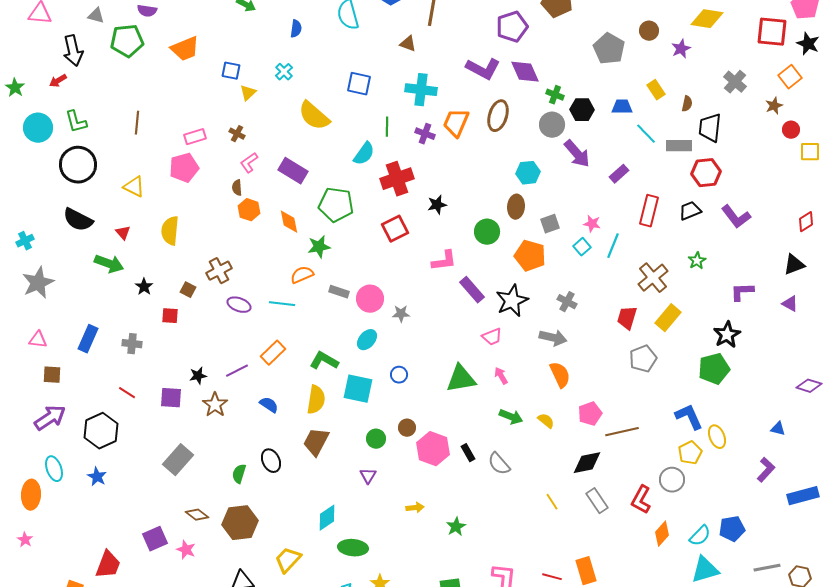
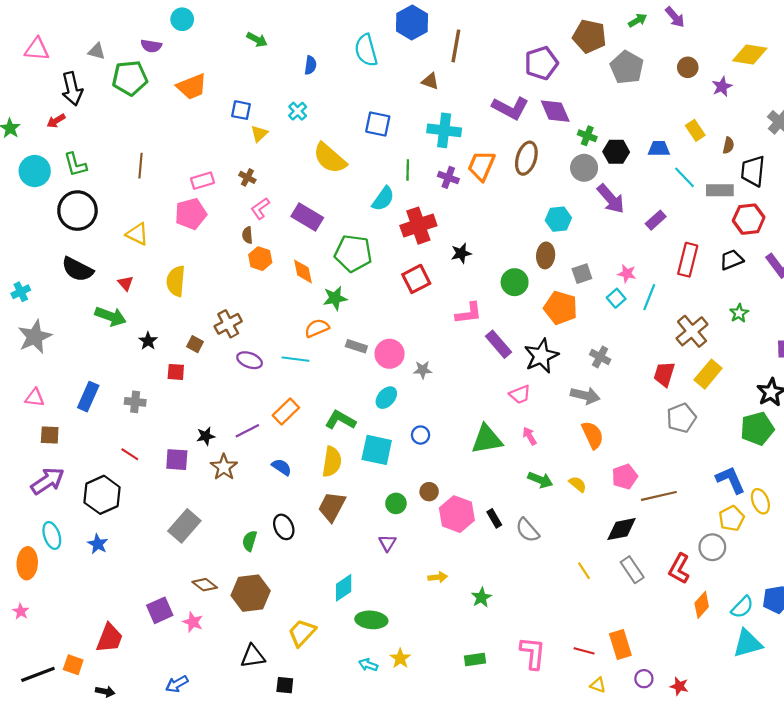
gray pentagon: (609, 49) -> (627, 67), moved

